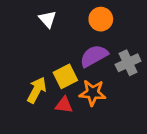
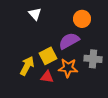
orange circle: (101, 19) -> (82, 19), moved
gray cross: (128, 63) -> (93, 59), moved, turned 30

